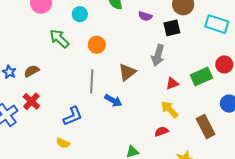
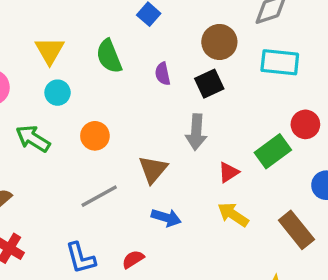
purple semicircle: (145, 16) -> (163, 74), turned 72
gray line: (92, 81) -> (99, 196), turned 70
blue arrow: (113, 101) -> (166, 218), moved
blue L-shape: (73, 116) -> (81, 258), turned 110
red semicircle: (161, 131) -> (133, 259), moved

